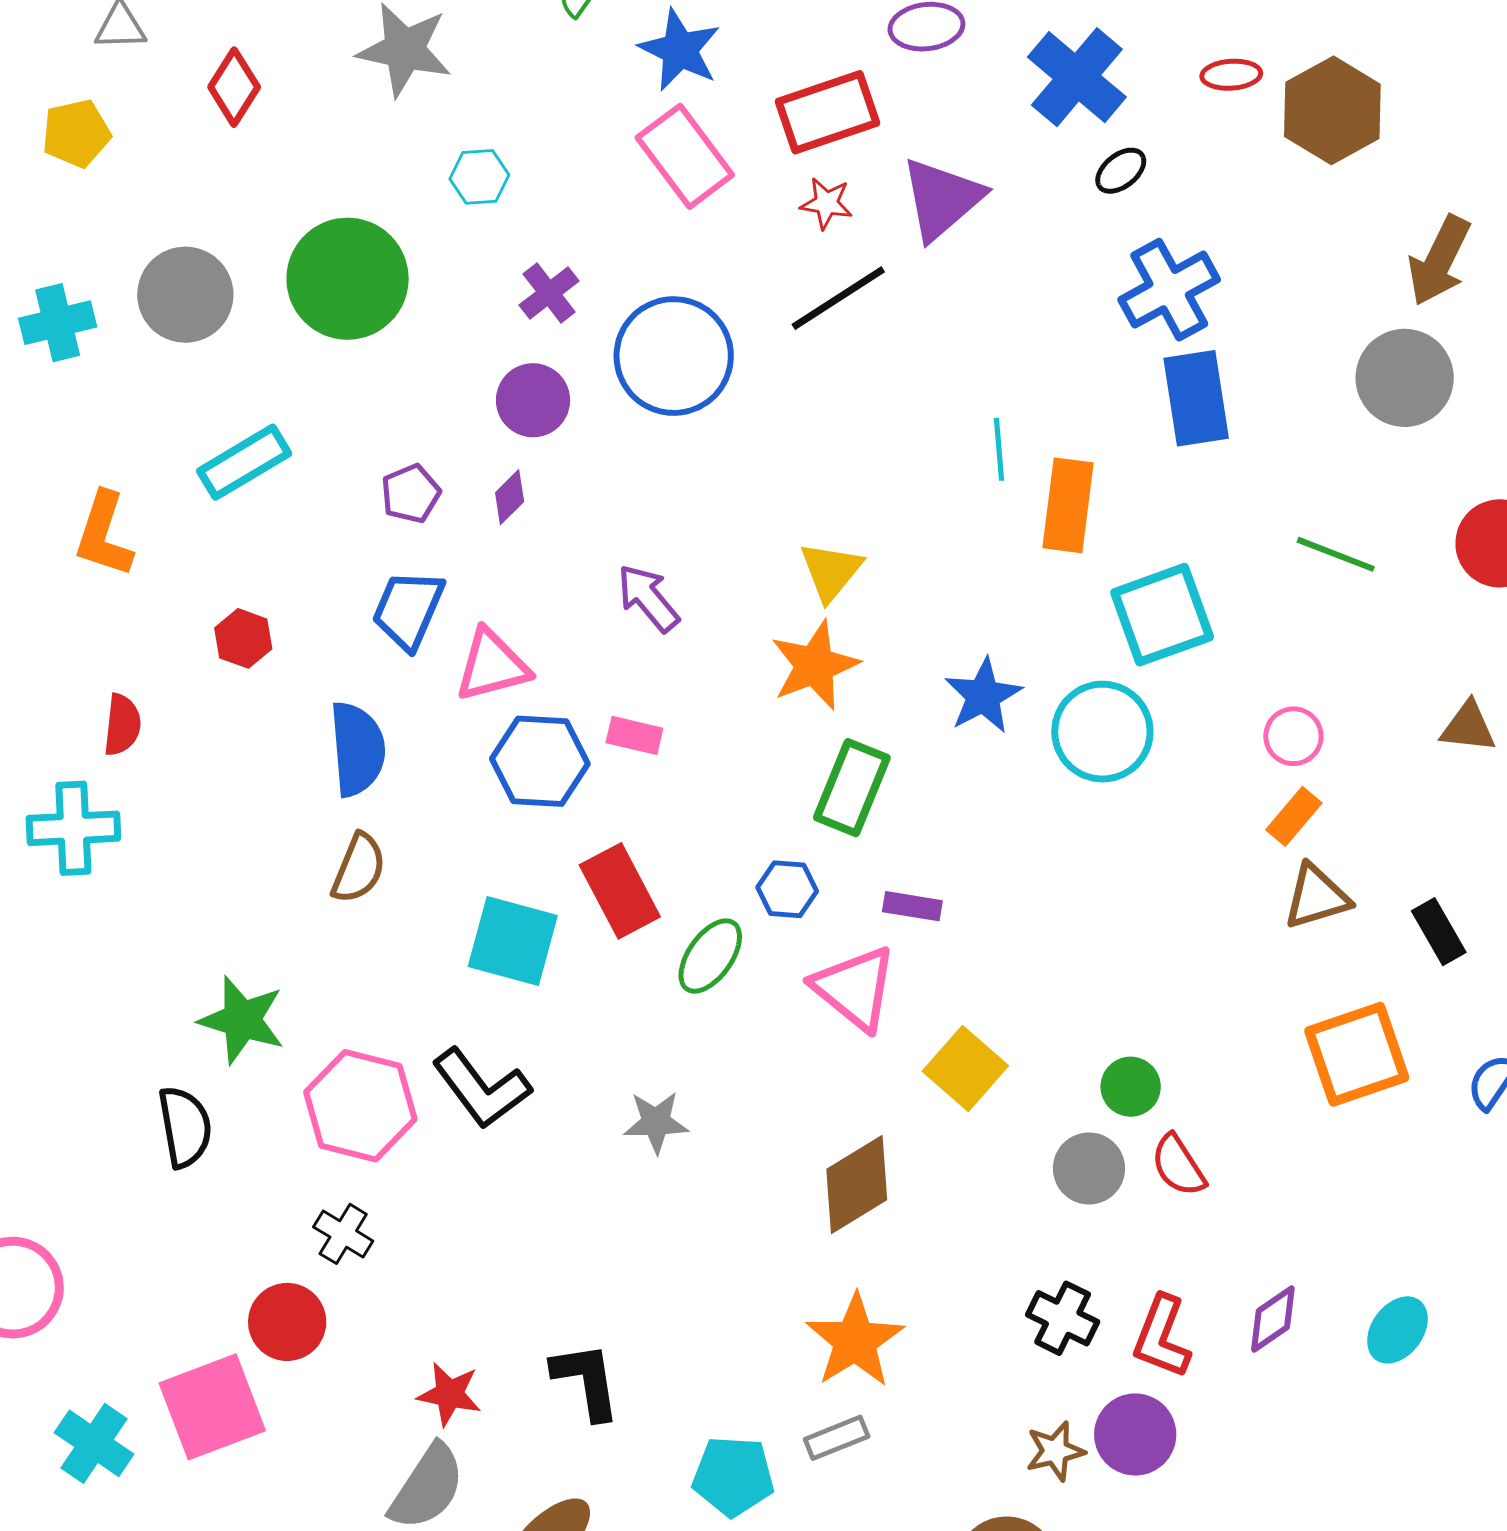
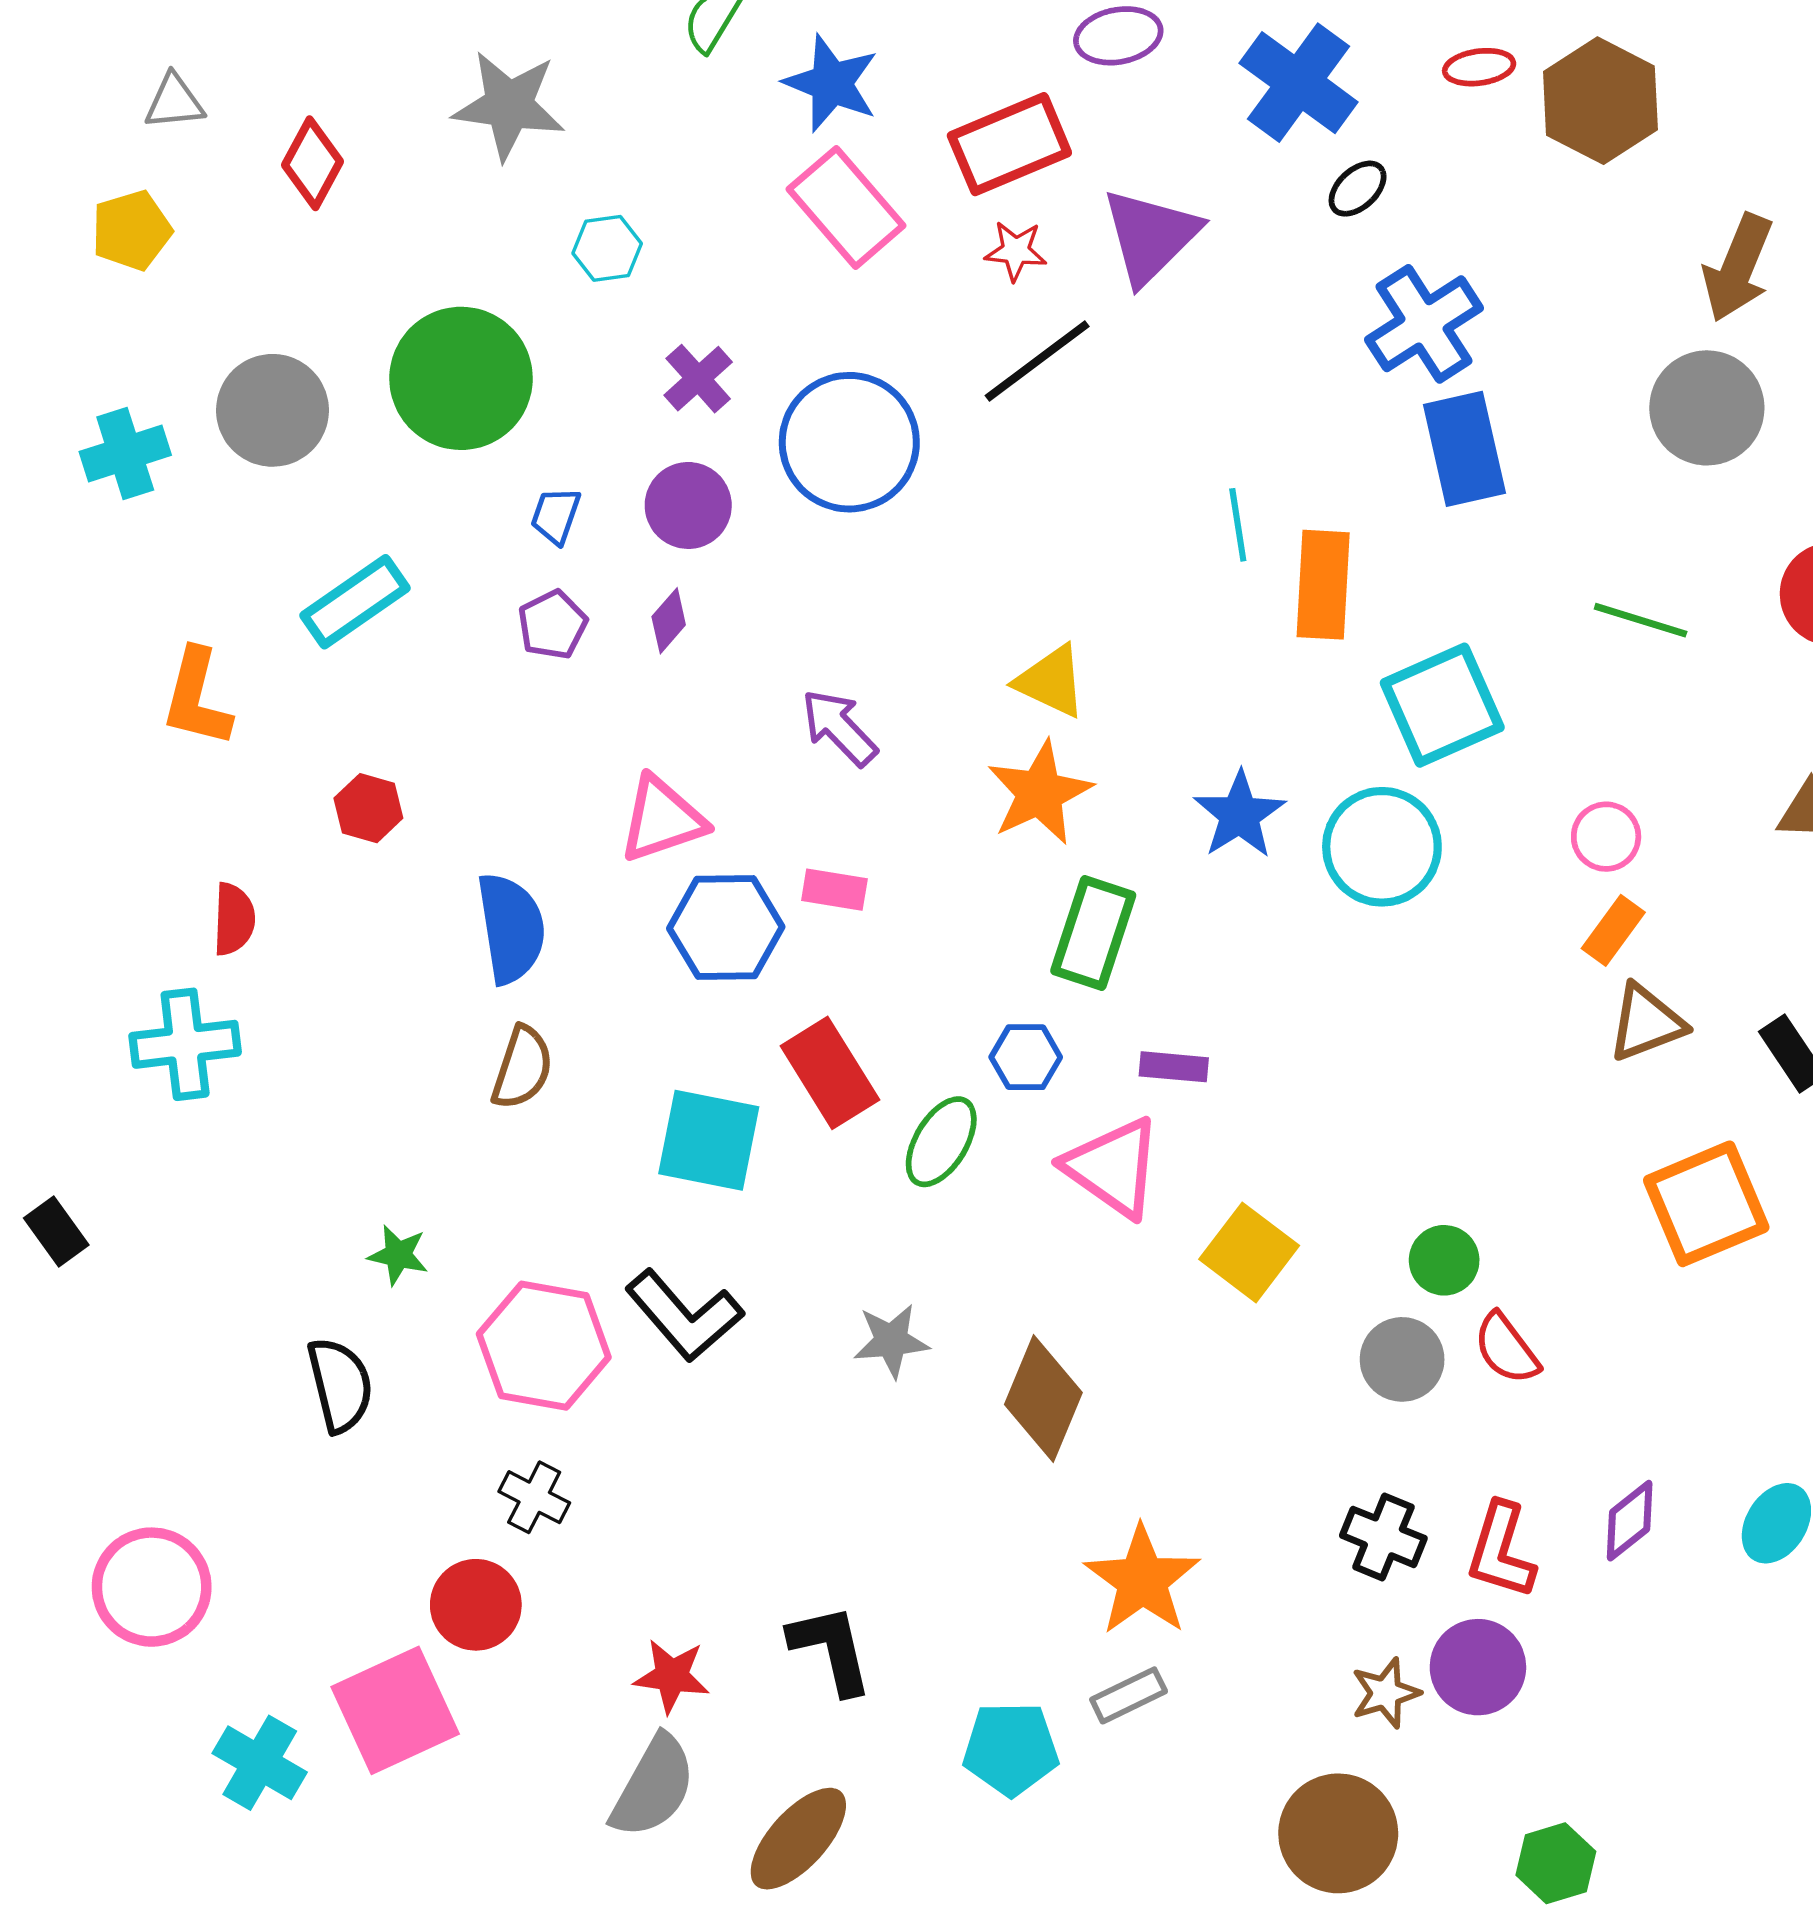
yellow triangle: (831, 571) -> (1051, 681), turned -40
blue trapezoid: (408, 610) -> (556, 516), moved, size x0.6
green star: (242, 1020) -> (398, 1255), size x0.6
brown diamond: (857, 1185) -> (1043, 1398), moved, turned -32

